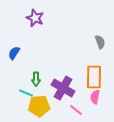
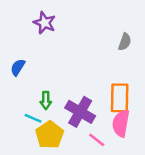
gray semicircle: (100, 42) -> (125, 42), moved, turned 40
pink semicircle: (95, 97) -> (121, 123), size x1.5
yellow pentagon: (39, 106) -> (50, 135), turned -30

